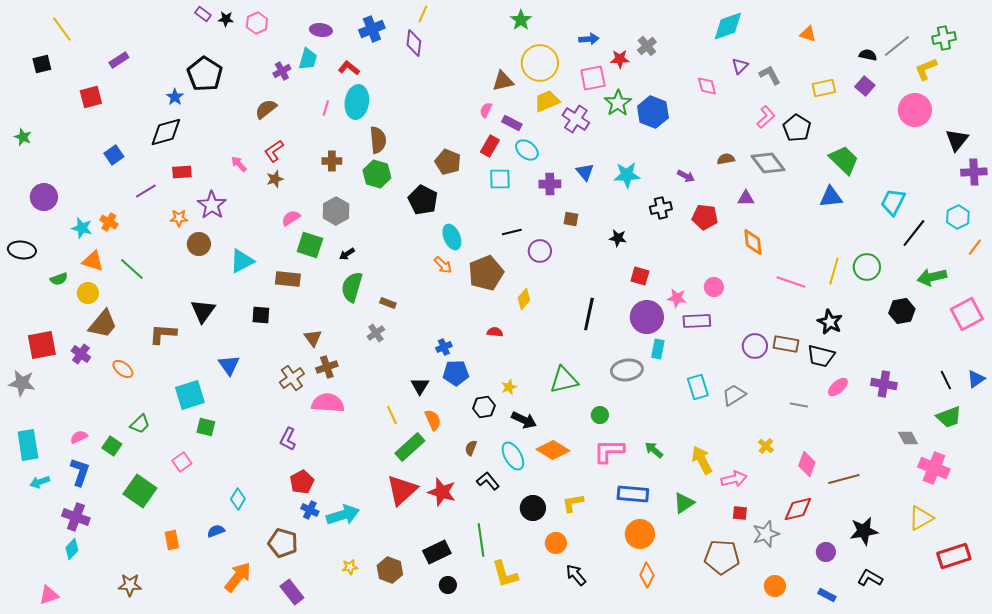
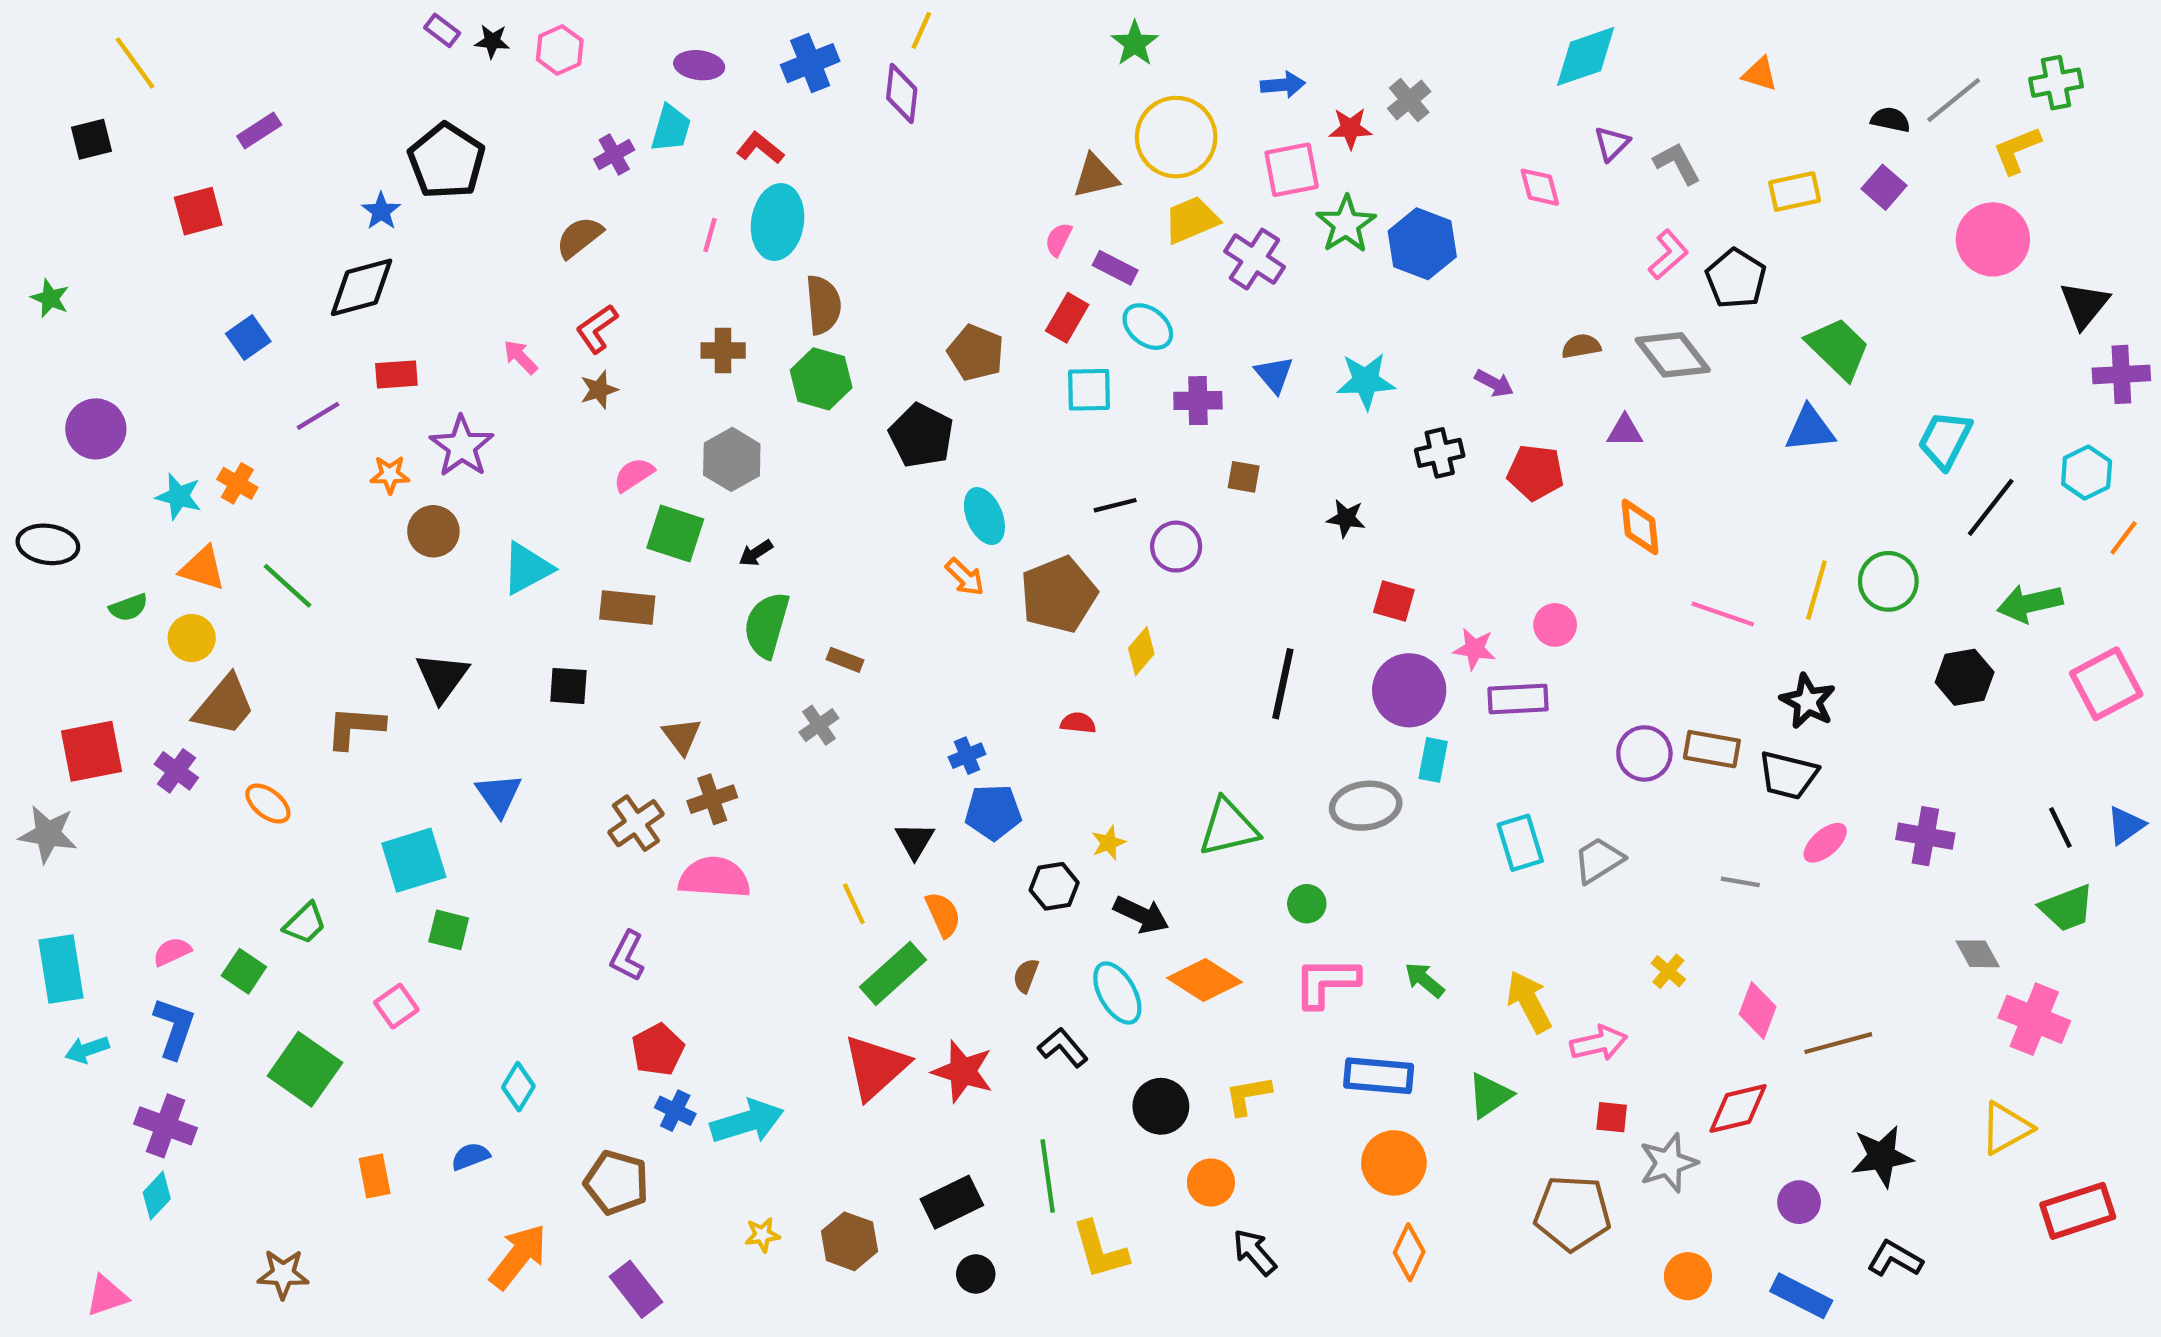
blue rectangle: (827, 595) -> (1801, 1296), size x1.5

